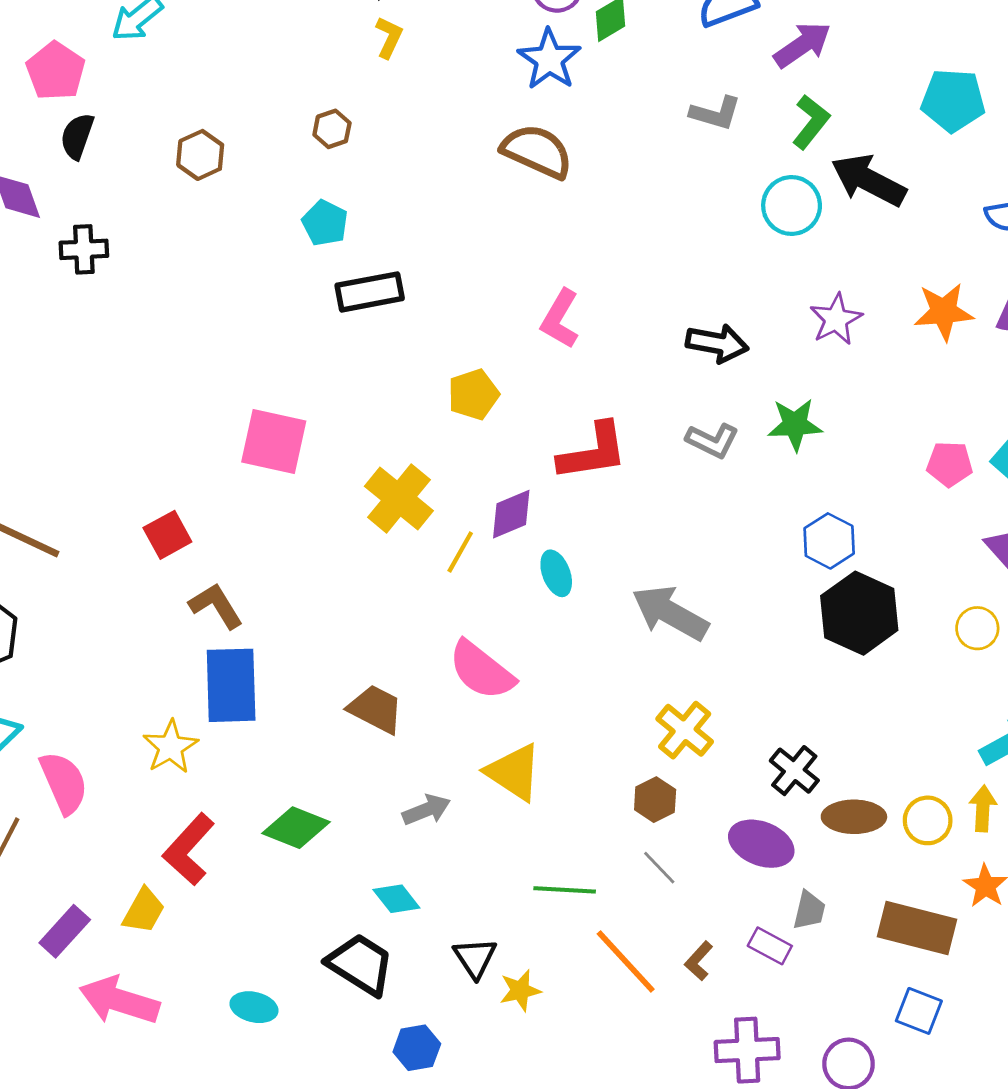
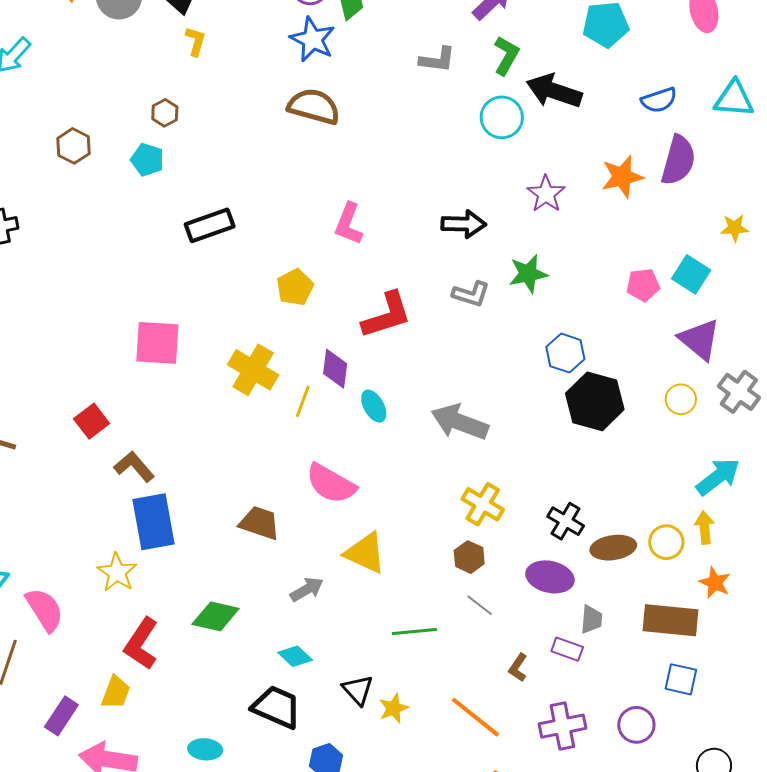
cyan pentagon: (325, 223) -> (147, 160), moved
purple diamond: (511, 514) -> (335, 369), turned -51
orange line: (626, 962) -> (475, 717), moved

